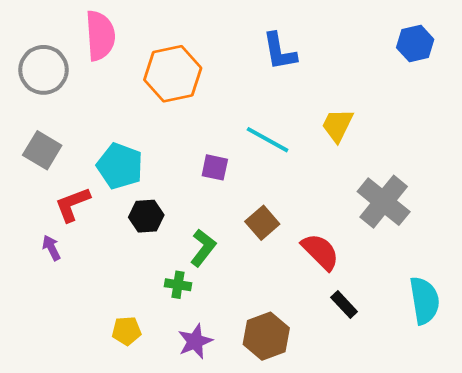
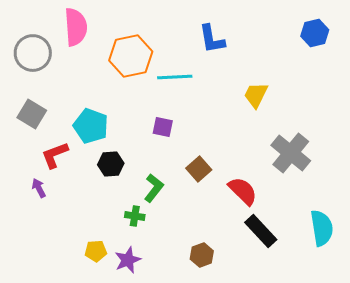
cyan line: (268, 140) -> (175, 77), moved, turned -32
black rectangle: (344, 304) -> (261, 231), size x1.6
brown hexagon: (266, 336) -> (202, 255), size x0.7
purple star: (195, 341) -> (128, 260), moved

